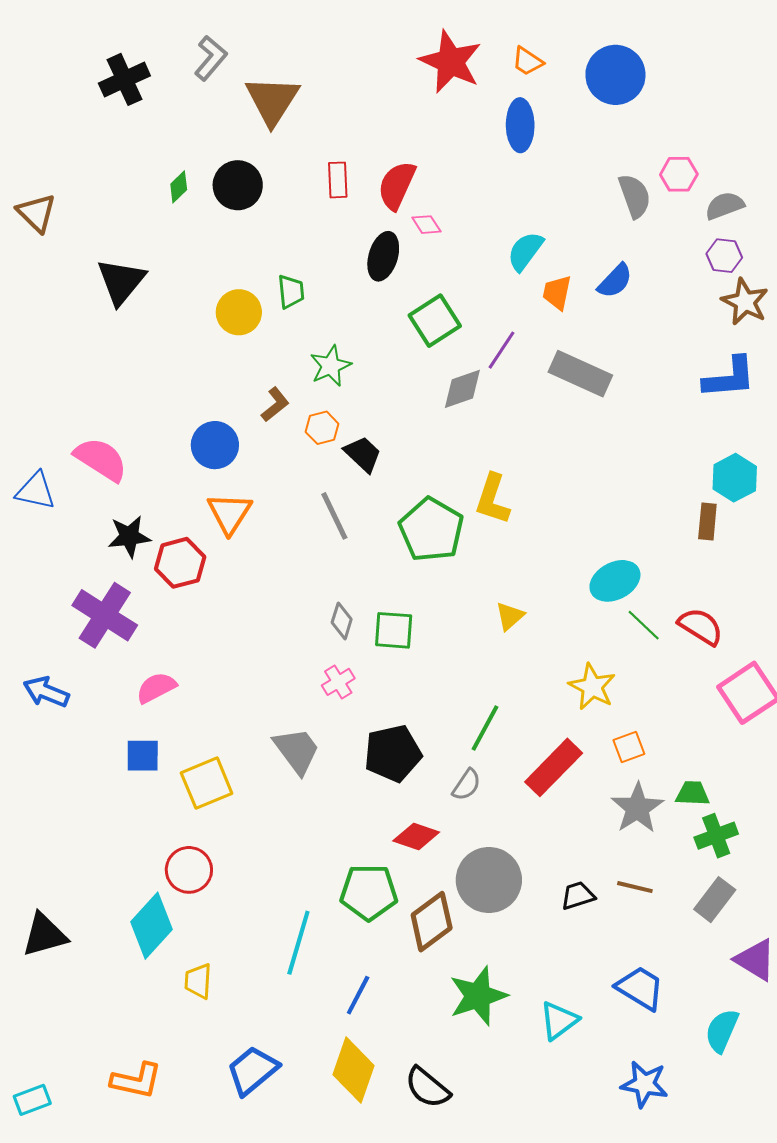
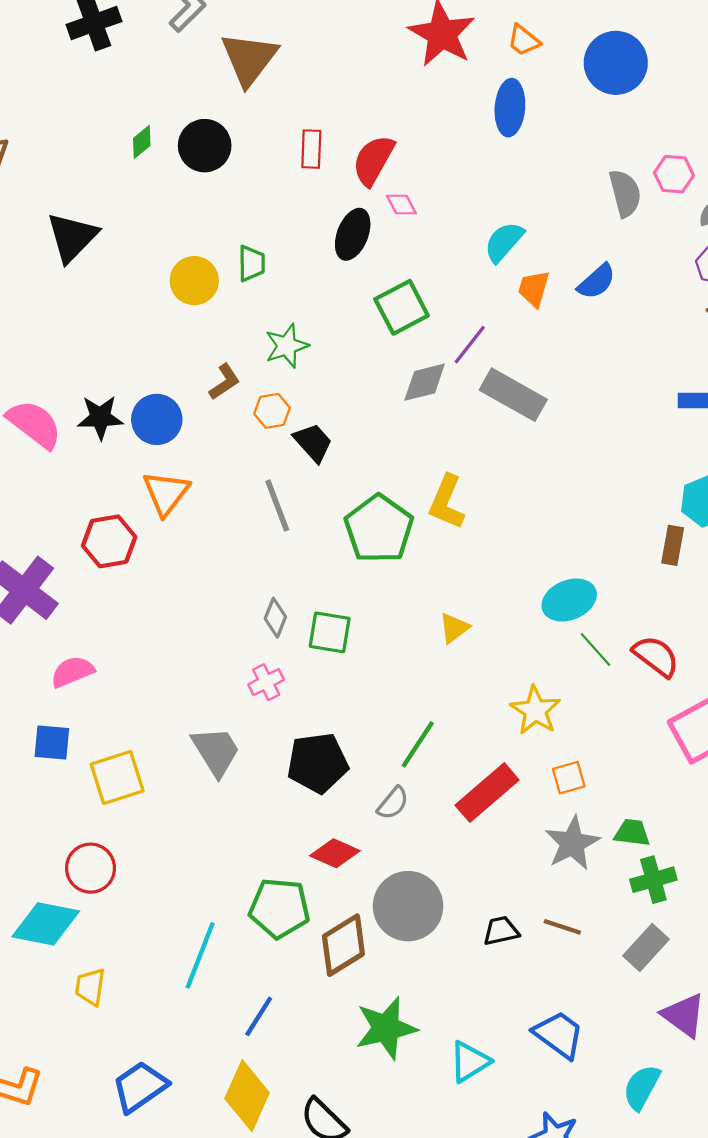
gray rectangle: (580, 374) -> (513, 395), moved
black star: (129, 536) -> (100, 417), moved
cyan diamond: (152, 926) -> (46, 924), turned 54

